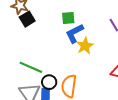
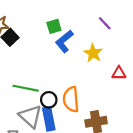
yellow star: (85, 46) -> (93, 53), moved

